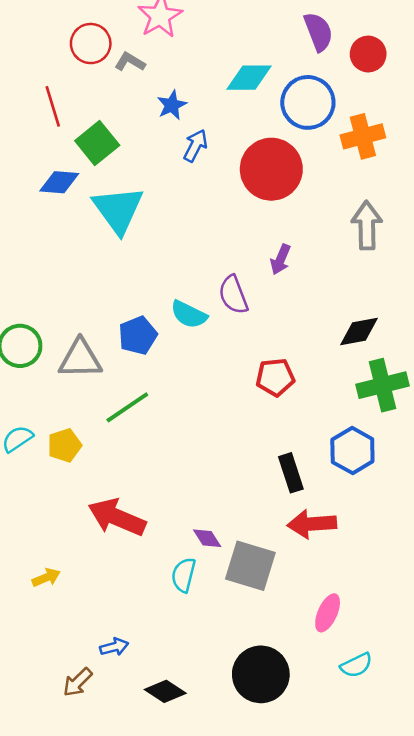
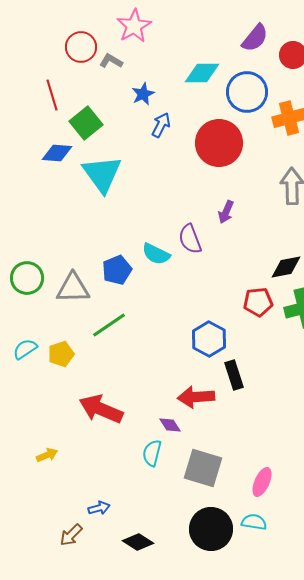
purple semicircle: (318, 32) -> (255, 38), turned 60
red pentagon: (275, 377) -> (258, 302), moved
blue hexagon: (352, 451) -> (209, 339), moved
red arrow: (312, 524) -> (196, 397), moved
gray square: (250, 566) -> (203, 468), moved
cyan semicircle: (356, 665) -> (254, 522), moved, turned -145

